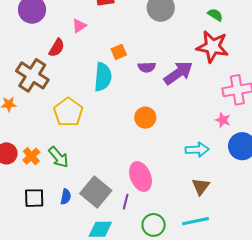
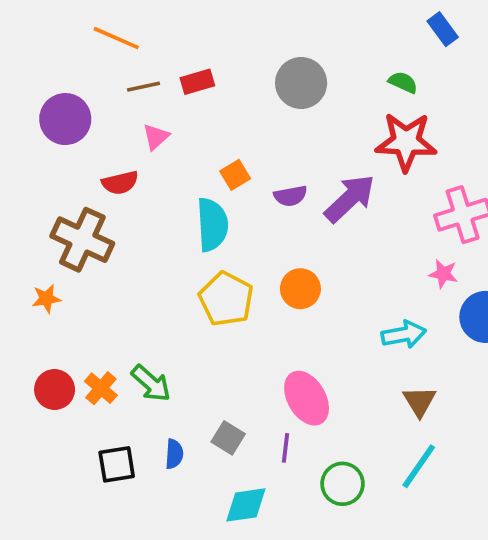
red semicircle: (57, 48) -> (120, 183), turned 54
yellow pentagon: (68, 112) -> (226, 299), moved
gray square: (96, 192) -> (228, 438), size x0.6
cyan line: (196, 221) -> (419, 466), turned -36

